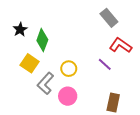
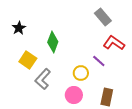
green diamond: (42, 40) -> (53, 42), moved
yellow circle: (69, 69) -> (81, 73), moved
pink circle: (68, 96) -> (74, 95), moved

